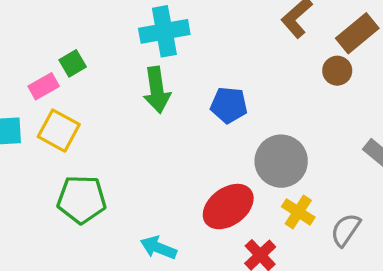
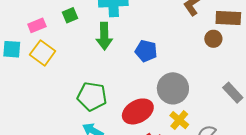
brown rectangle: (357, 33) -> (228, 18), turned 35
green square: (73, 63) -> (70, 15), moved
green pentagon: (82, 199) -> (92, 96), moved

